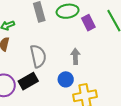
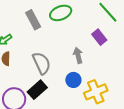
purple rectangle: (88, 23) -> (99, 37), moved

